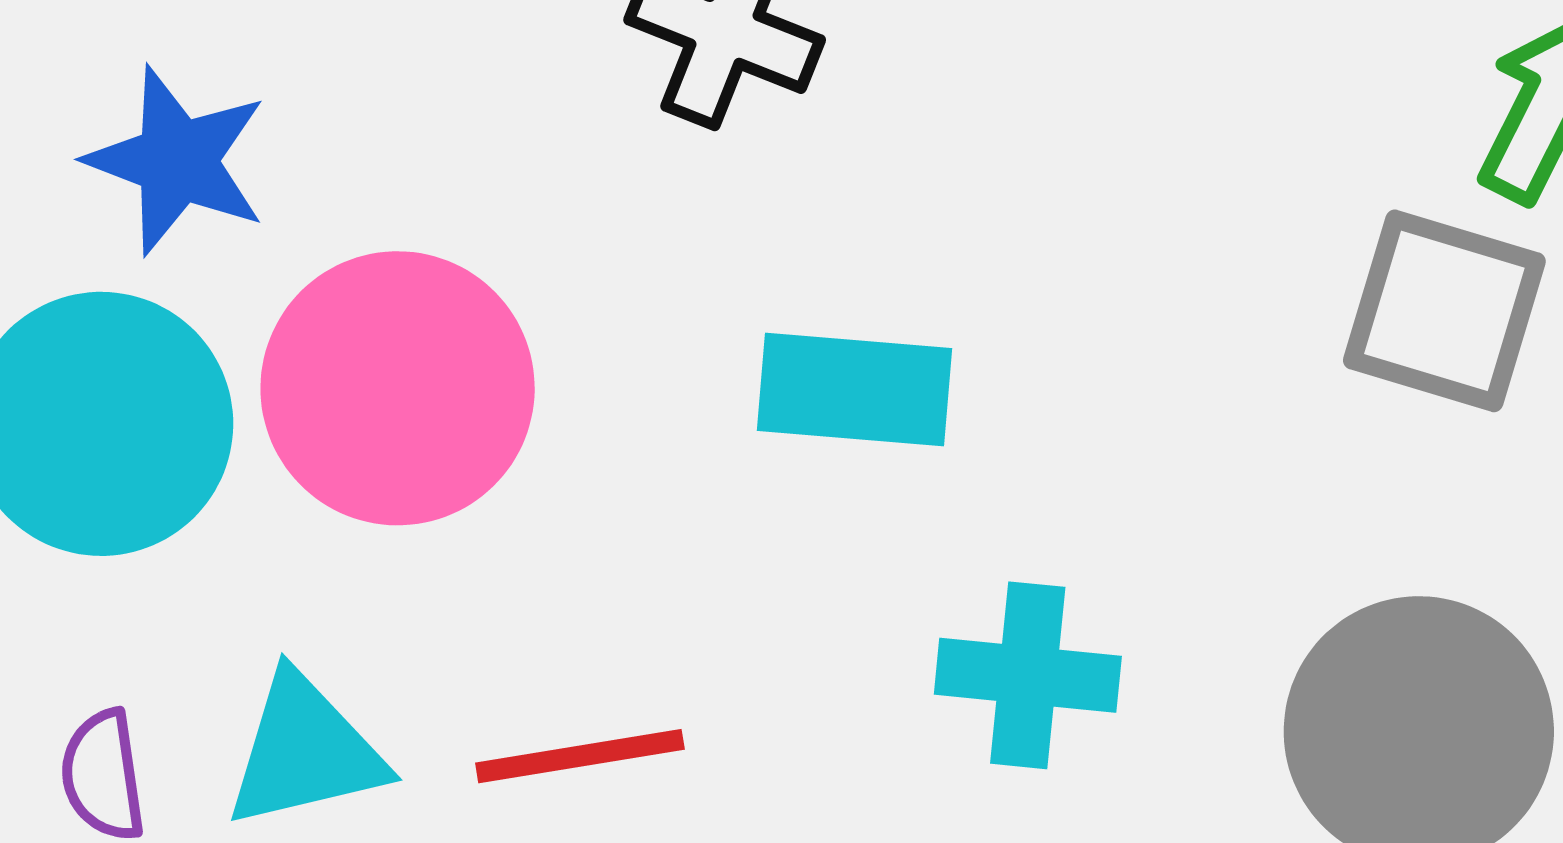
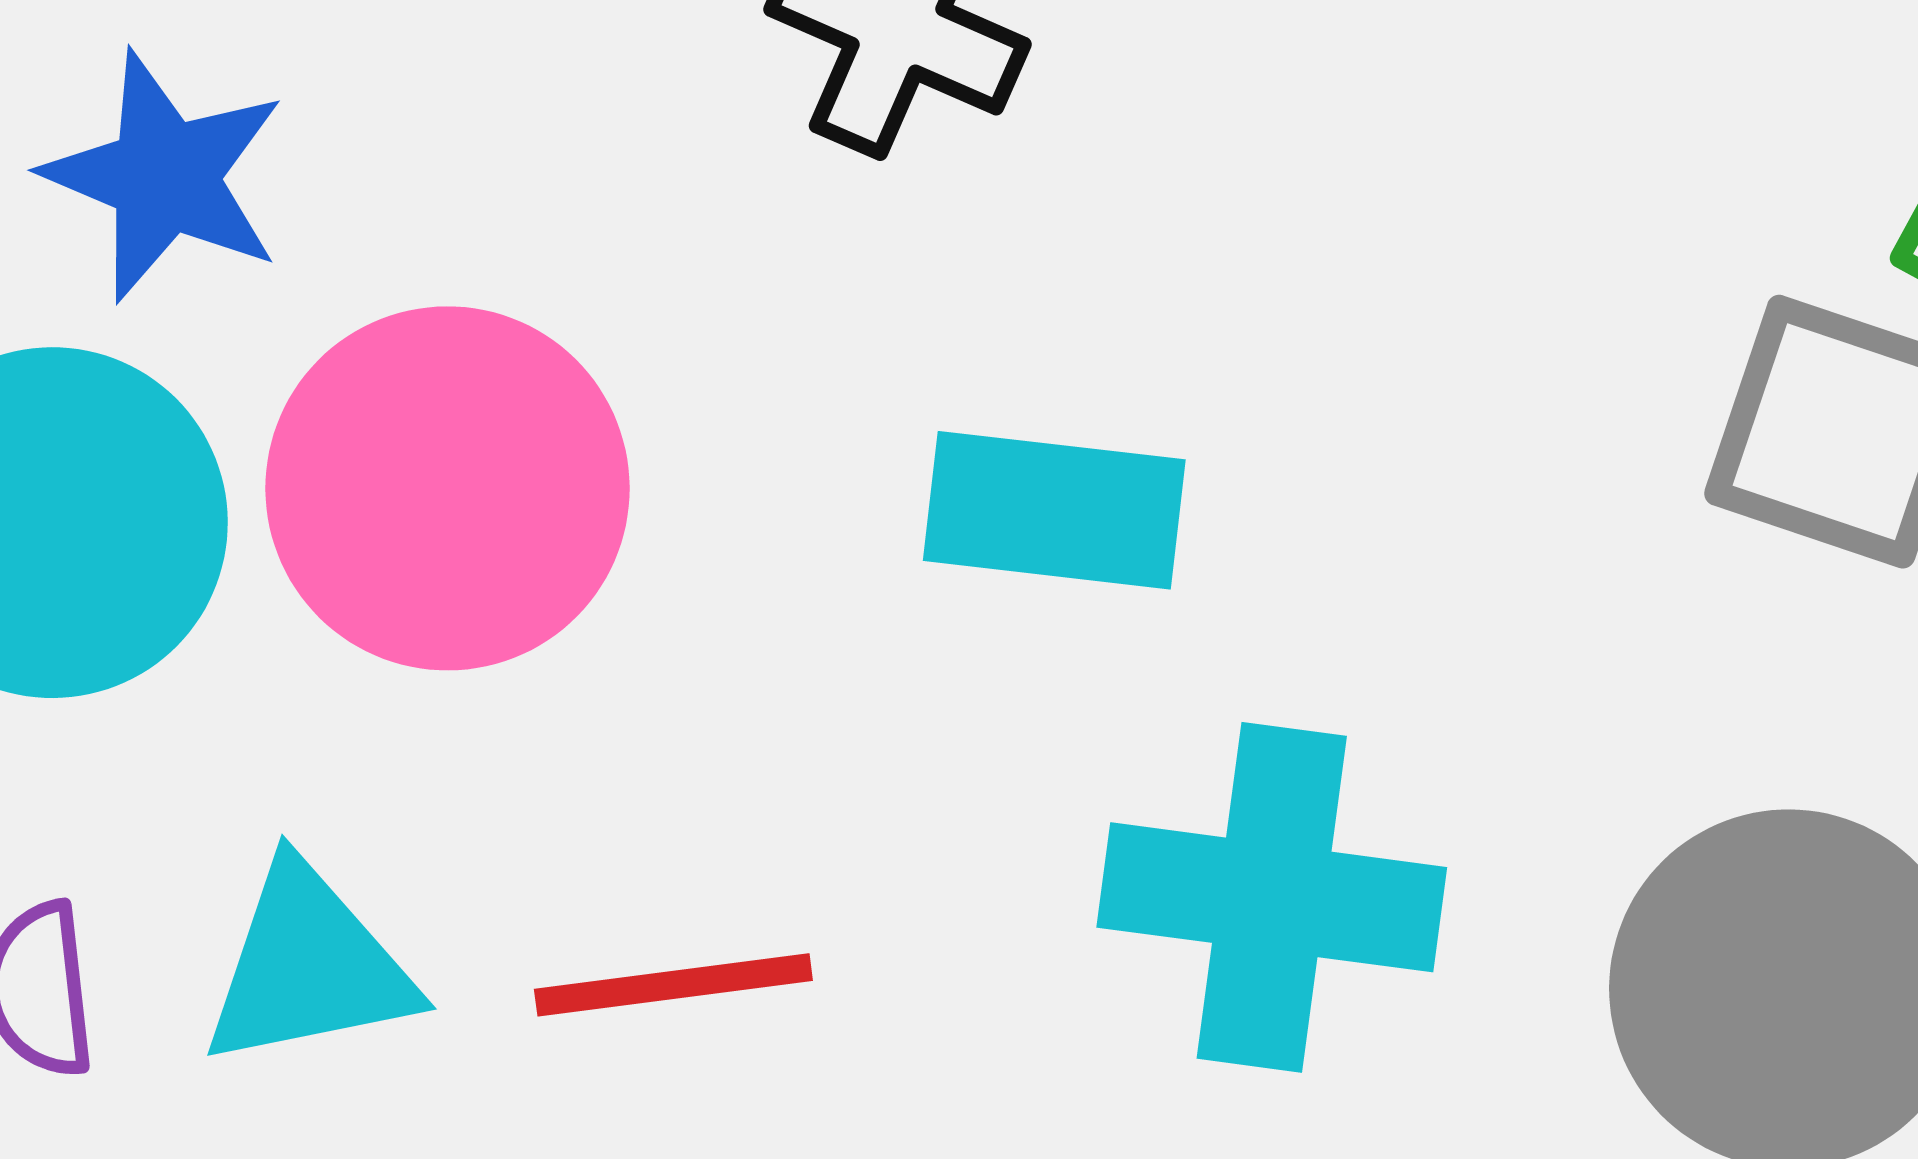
cyan cross: (1028, 675) -> (1272, 897), size x1.4

